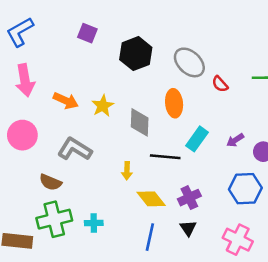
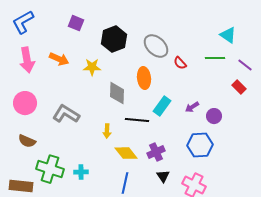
orange arrow: (66, 101) -> (59, 59), moved
yellow star: (103, 106) -> (92, 67), moved, turned 30
brown semicircle: (50, 182) -> (27, 141), moved
green cross: (54, 219) -> (50, 169), turned 32
black triangle: (188, 228) -> (163, 176), moved

